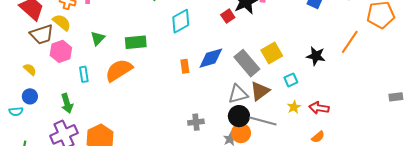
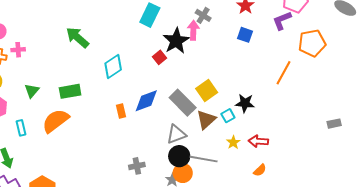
black star: (316, 56) -> (245, 103), moved
brown triangle: (260, 91) -> (206, 120), moved

